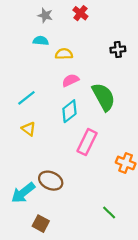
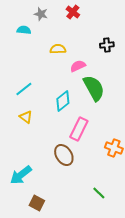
cyan semicircle: (41, 41) -> (24, 30), moved
pink semicircle: (71, 80) -> (78, 66), moved
brown ellipse: (51, 181) -> (64, 155), moved, turned 35

